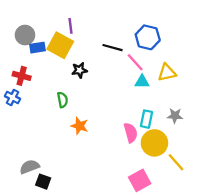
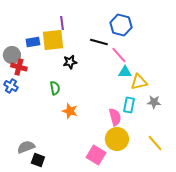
gray circle: (25, 35) -> (12, 55), moved
blue hexagon: (148, 37) -> (121, 25), moved
yellow square: (60, 45) -> (53, 40), turned -35
yellow triangle: (167, 73) -> (139, 82), moved
yellow circle: (154, 143) -> (117, 139), moved
pink square: (140, 180) -> (96, 155), moved, turned -30

